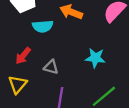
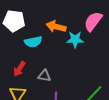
cyan star: (95, 58) -> (75, 39), moved

